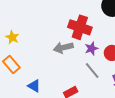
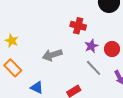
red cross: (80, 27) -> (78, 26), size x0.7
gray arrow: (63, 48) -> (52, 55), moved

